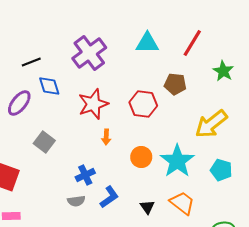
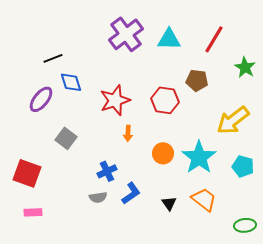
purple cross: (89, 53) -> (126, 34), moved

